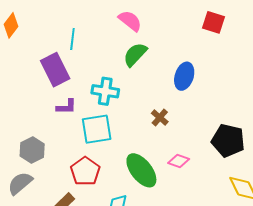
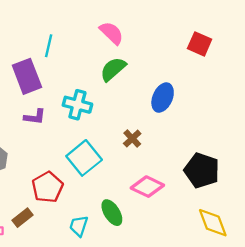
cyan square: (97, 129) -> (84, 158), moved, turned -36
pink diamond: (179, 161) -> (147, 187), size x1.4
green ellipse: (141, 170) -> (112, 213), moved, size x0.7

